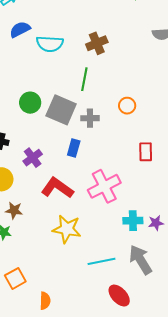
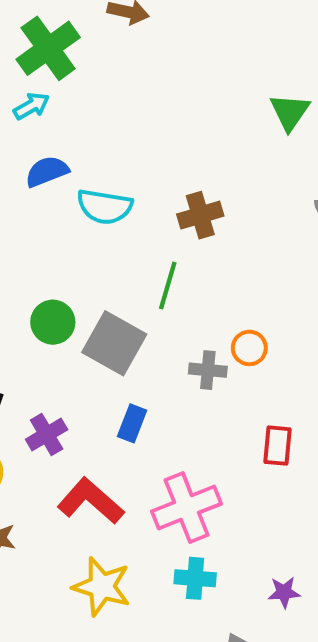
gray cross: (90, 118) -> (208, 370), moved
cyan cross: (133, 221) -> (195, 578), moved

